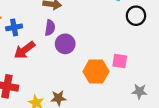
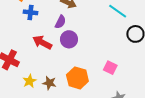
red arrow: (25, 50) -> (42, 42), moved, turned 48
orange hexagon: (96, 72) -> (77, 78), moved

